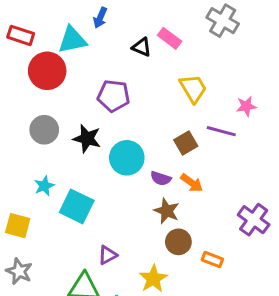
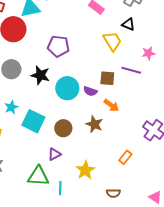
black triangle: (142, 47) -> (128, 24), moved
brown square: (186, 143) -> (107, 78), turned 35
purple semicircle: (161, 178) -> (90, 91), moved
brown circle: (178, 242) -> (63, 128), moved
orange rectangle: (212, 260) -> (125, 157), turned -72

